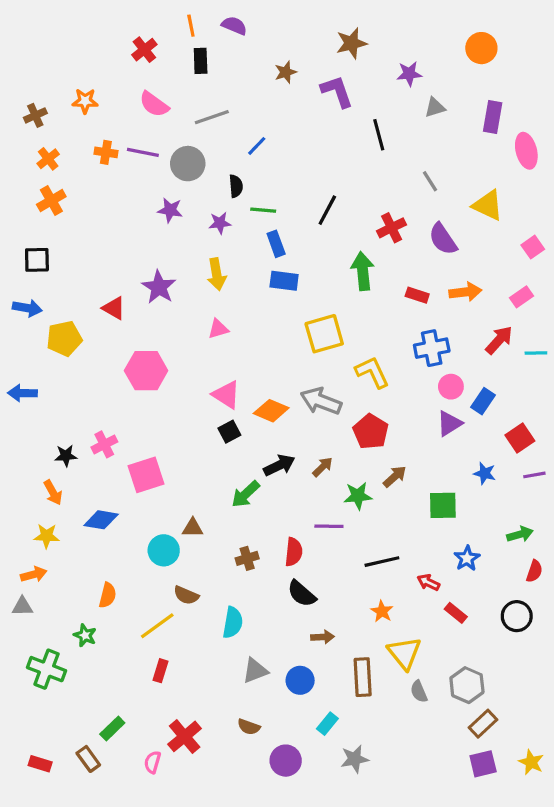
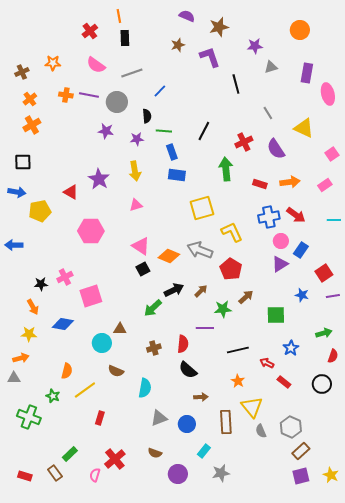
purple semicircle: (234, 26) -> (187, 16), moved
red arrow: (499, 340) -> (296, 215), moved, turned 84
yellow line: (157, 626) -> (85, 390), moved

